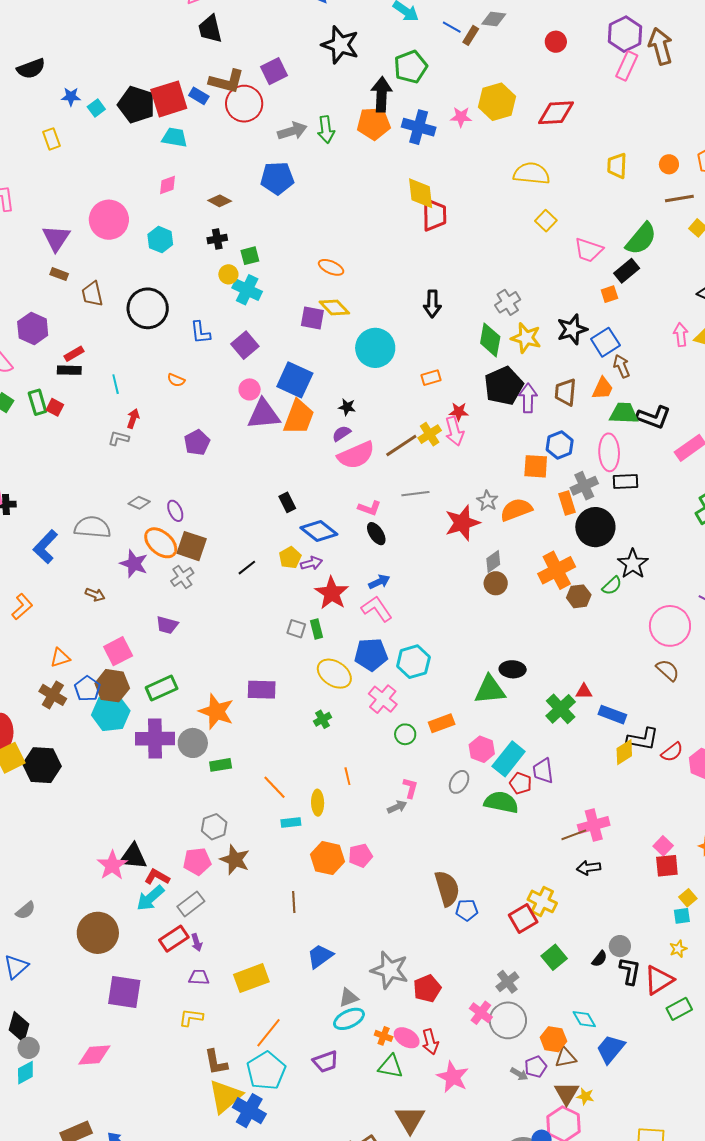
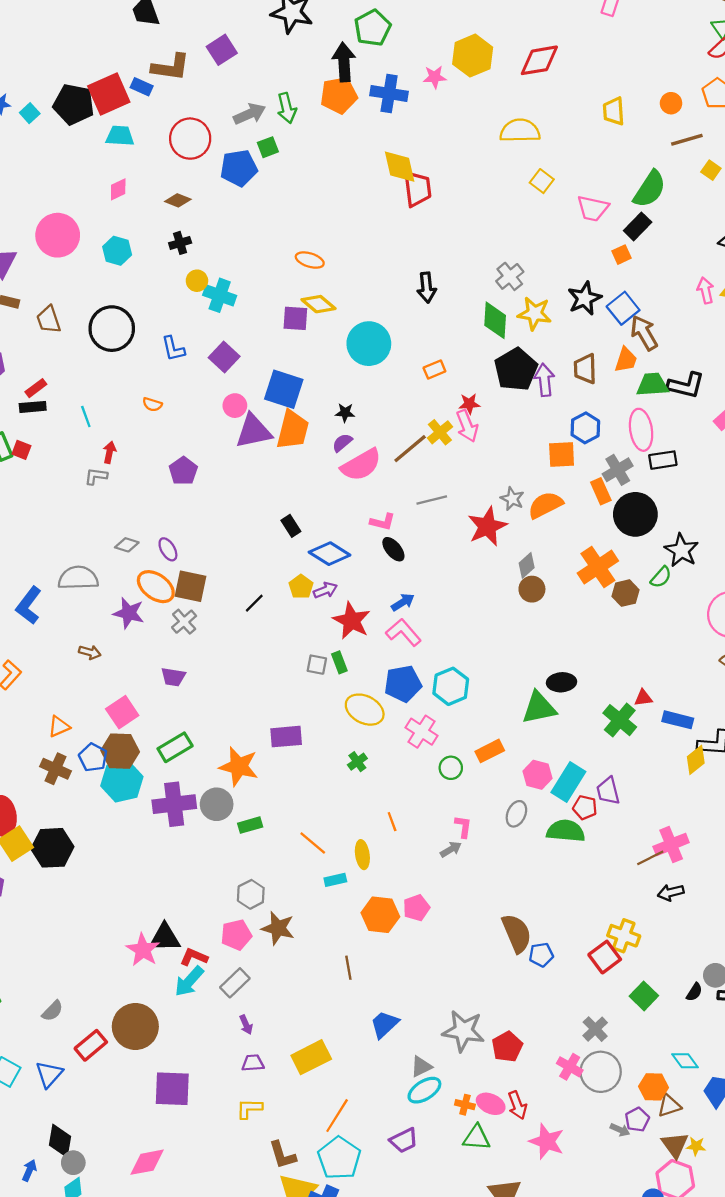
red circle: (244, 104) -> (190, 139), moved
green square: (250, 256) -> (268, 147), moved
brown arrow: (622, 366) -> (644, 333), size x1.4
red rectangle: (174, 939) -> (91, 1045), moved

